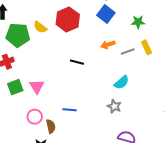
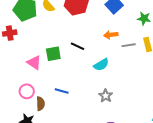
cyan semicircle: (122, 82) -> (101, 65), moved
pink triangle: (37, 86) -> (34, 63), turned -35
green square: (15, 87) -> (53, 54), moved

